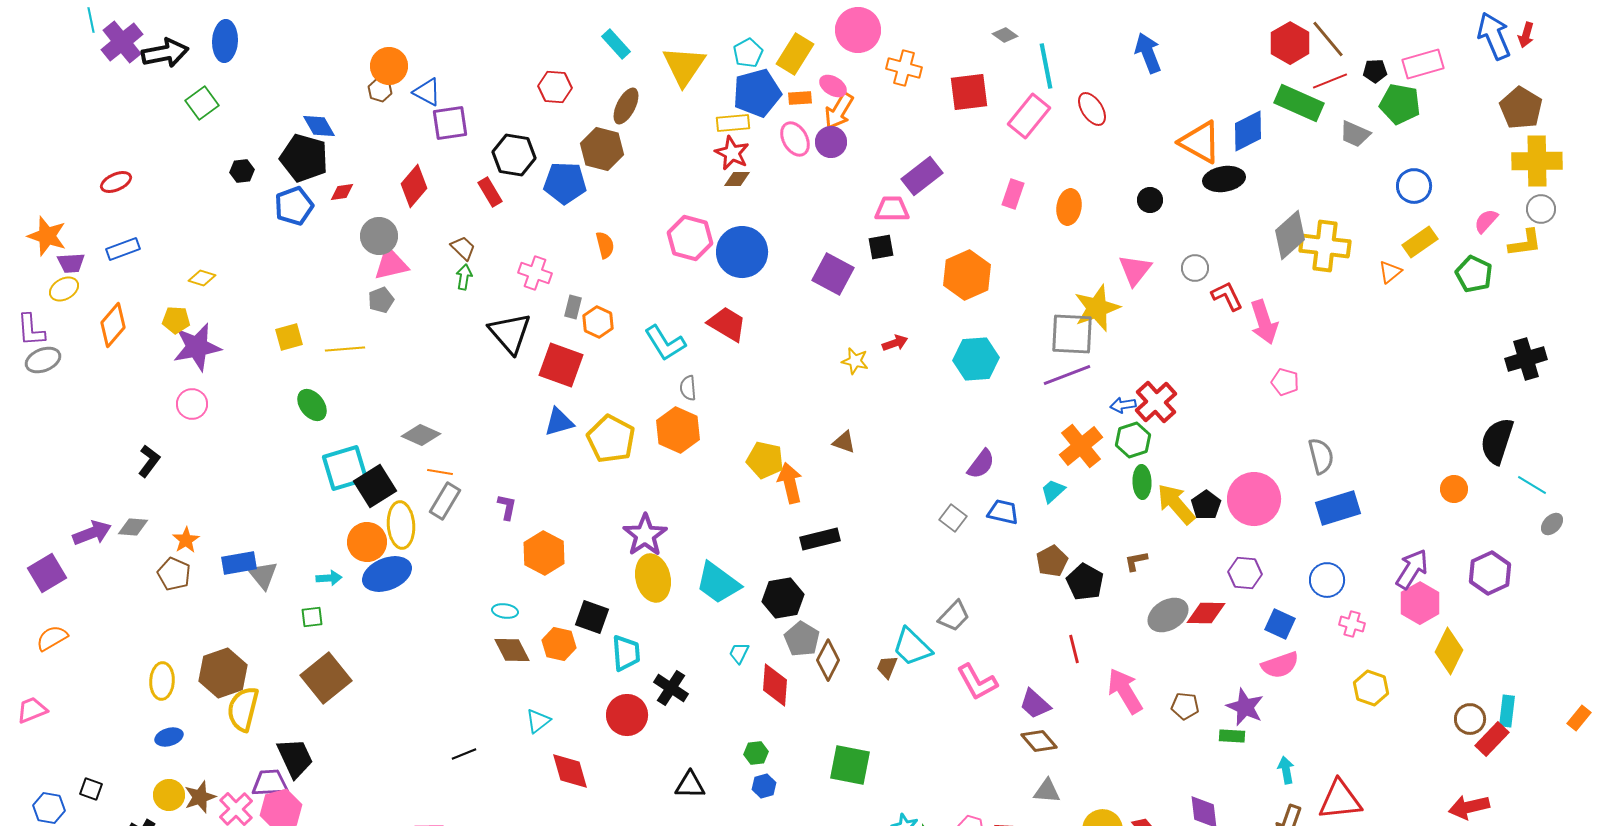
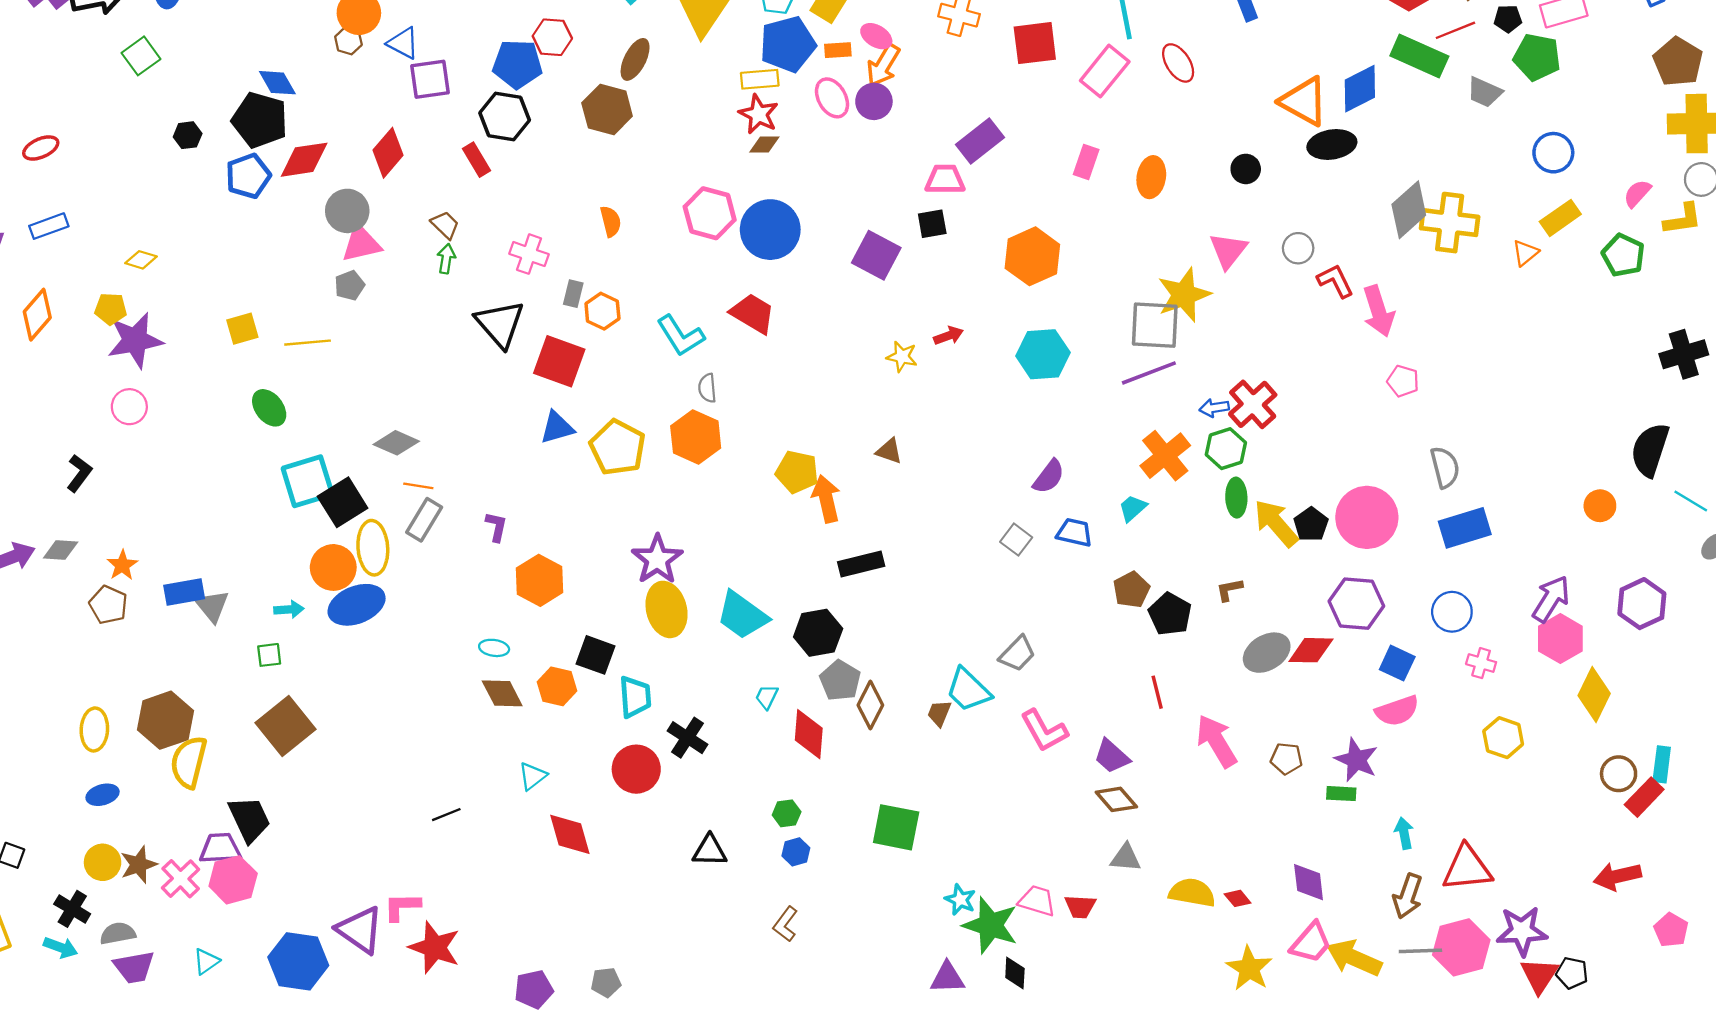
blue pentagon: (565, 183) -> (517, 64), moved
red diamond: (342, 192) -> (304, 160), size x1.8
purple hexagon: (1245, 573) -> (1356, 604), size x1.4

